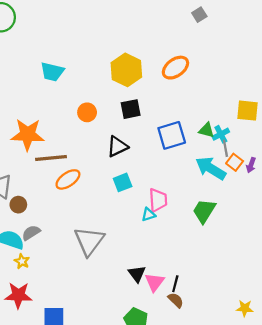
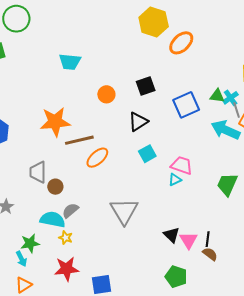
yellow hexagon: (126, 70) -> (154, 22), moved
pink trapezoid: (158, 200) -> (182, 165), turned -60
green trapezoid: (204, 211) -> (227, 184), moved

